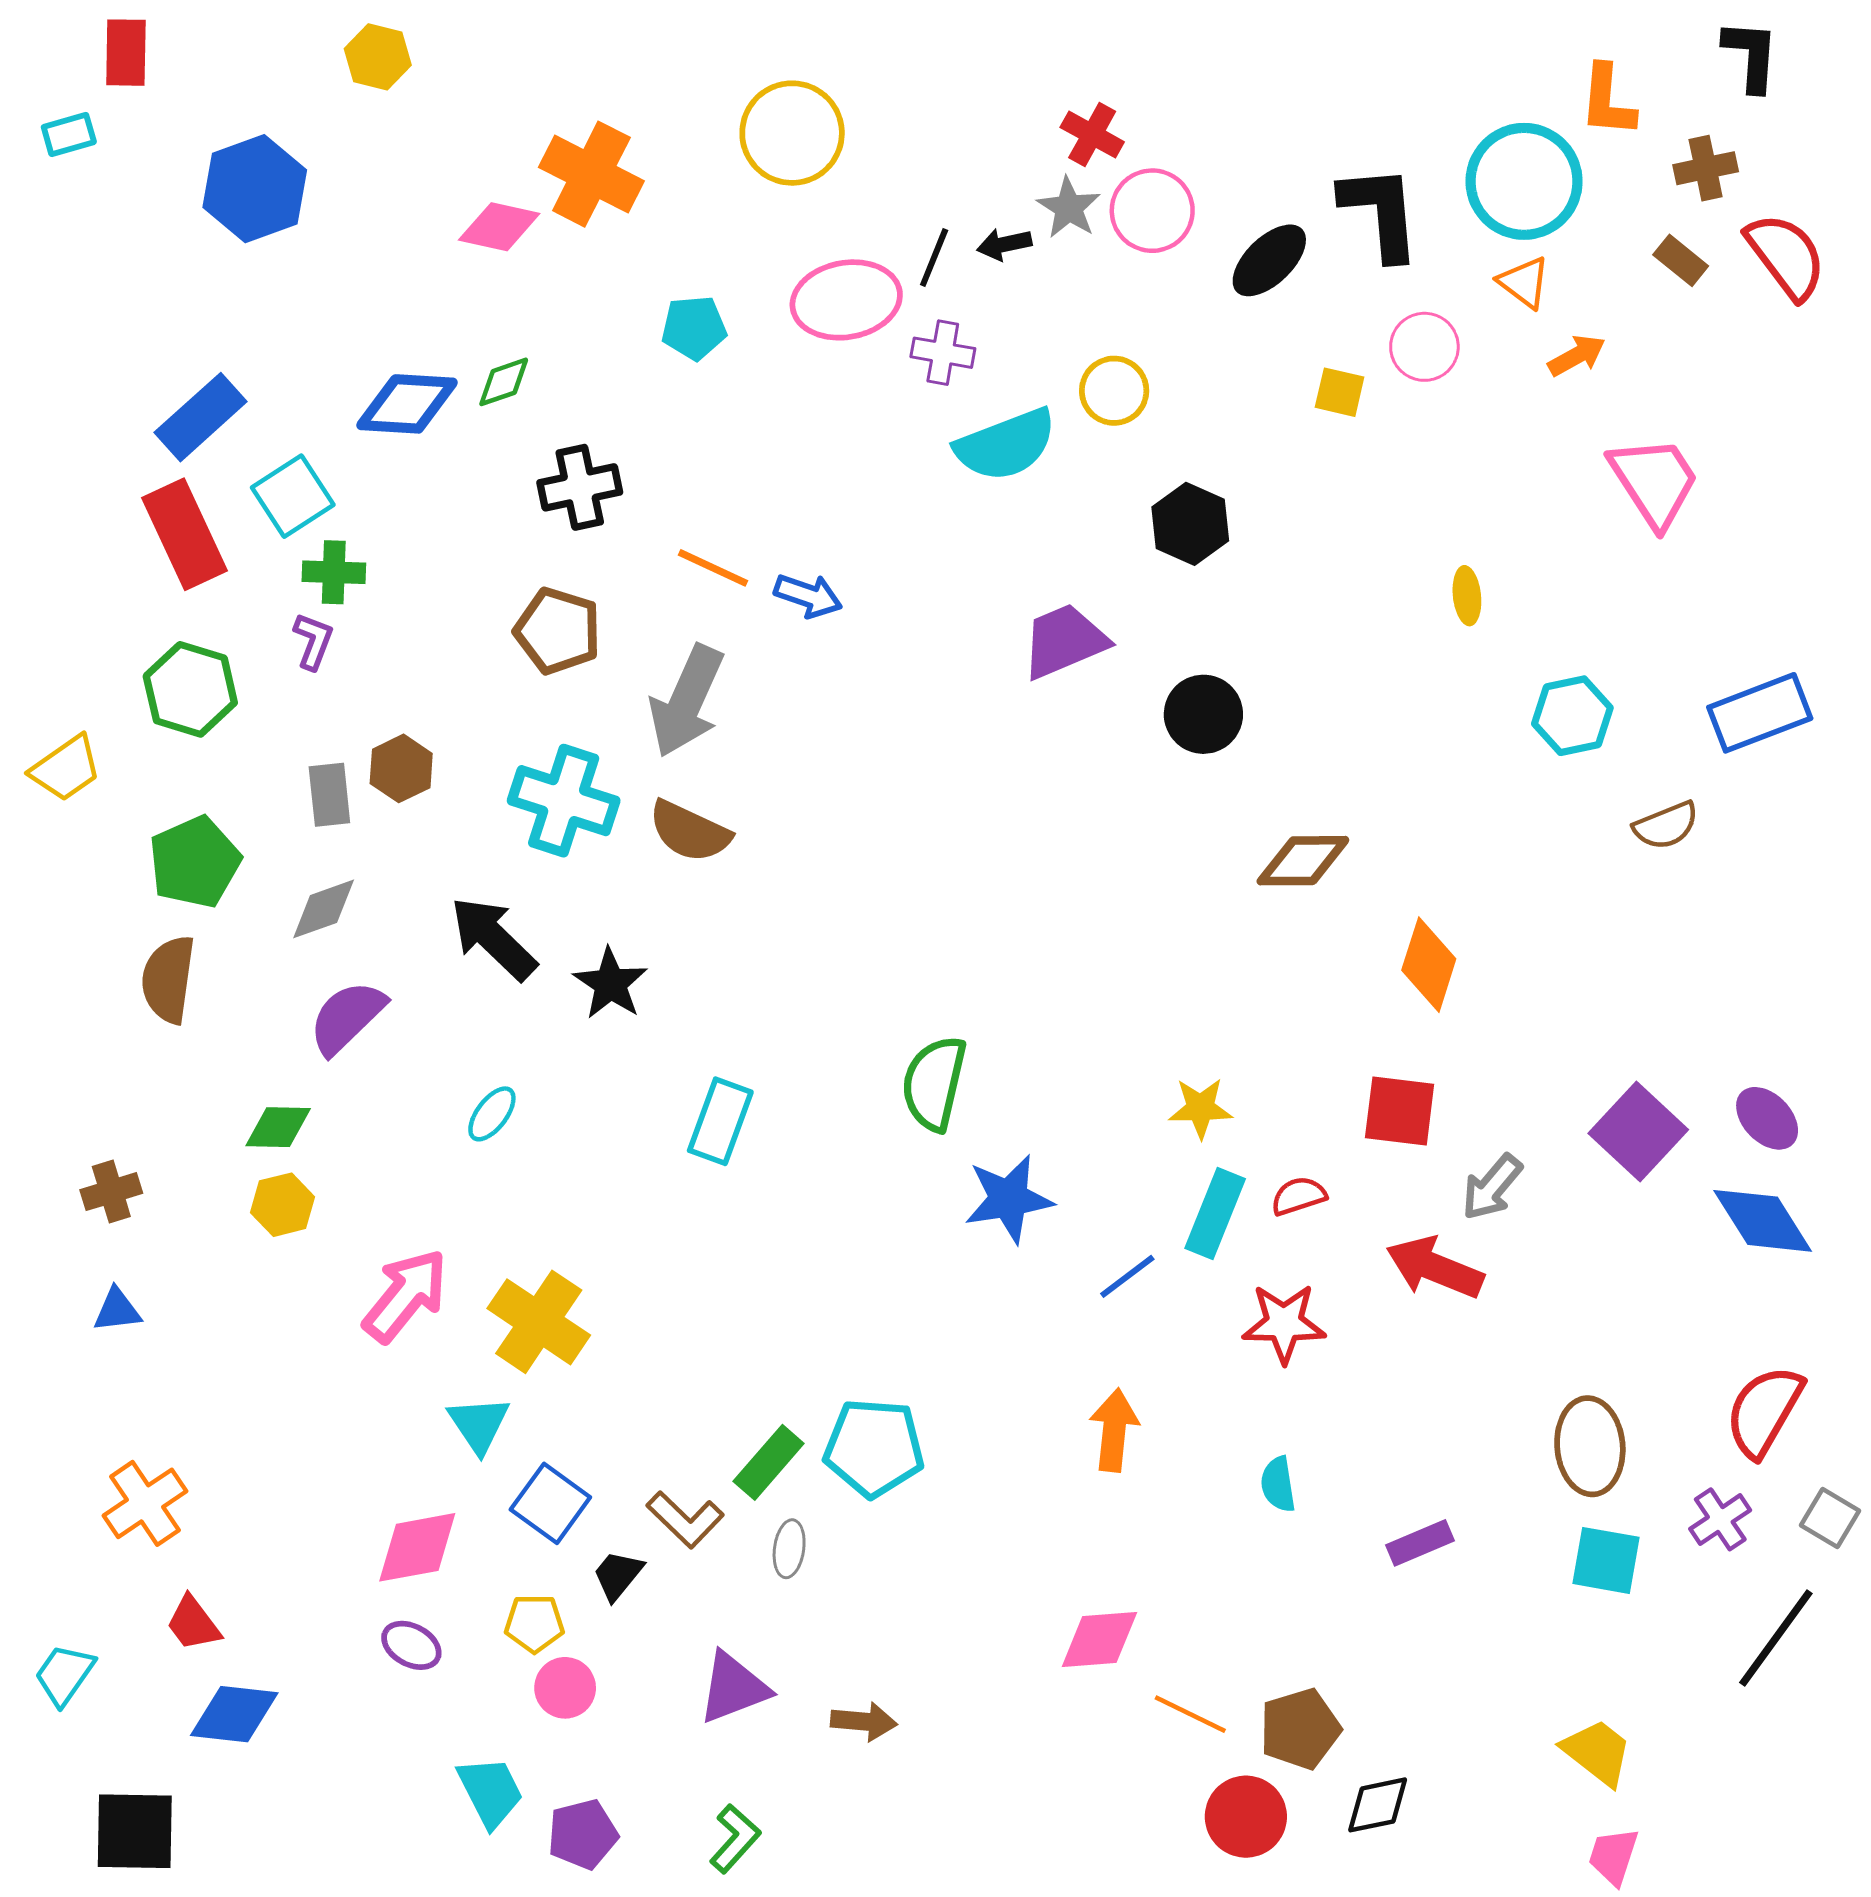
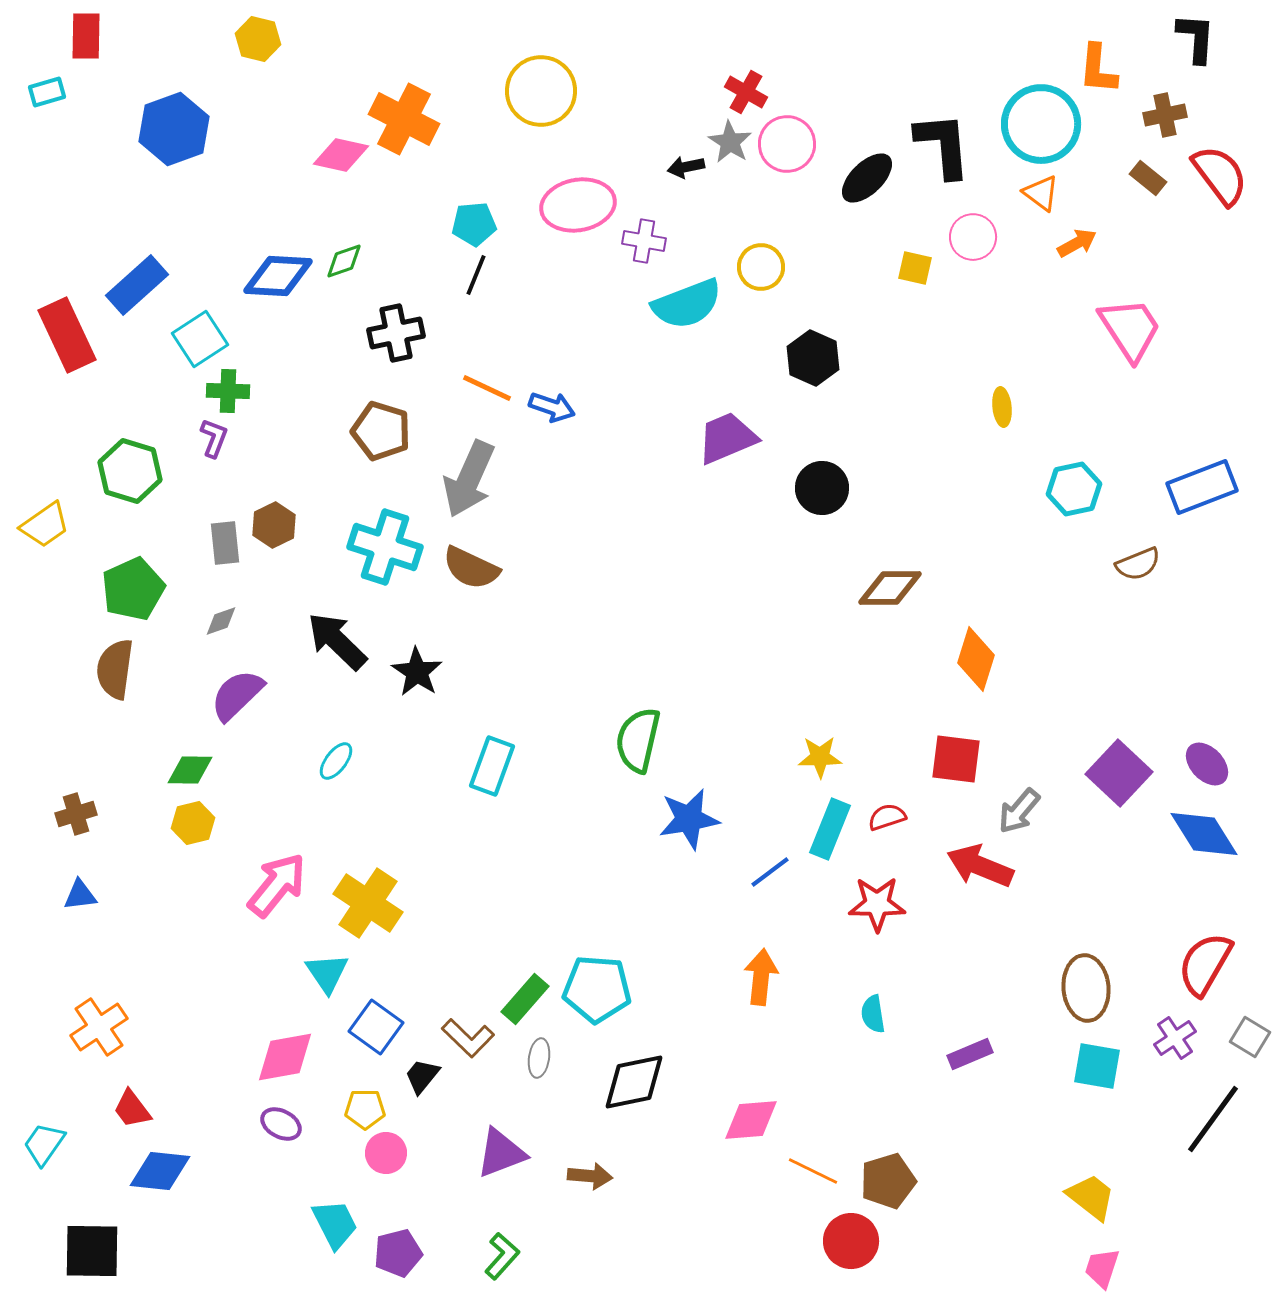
black line: (934, 257) -> (476, 275), moved
red rectangle: (184, 534) -> (67, 335), moved
gray diamond: (324, 909) -> (221, 621), size x0.7
black diamond: (1378, 1805) -> (634, 1082), moved, size x1.4

